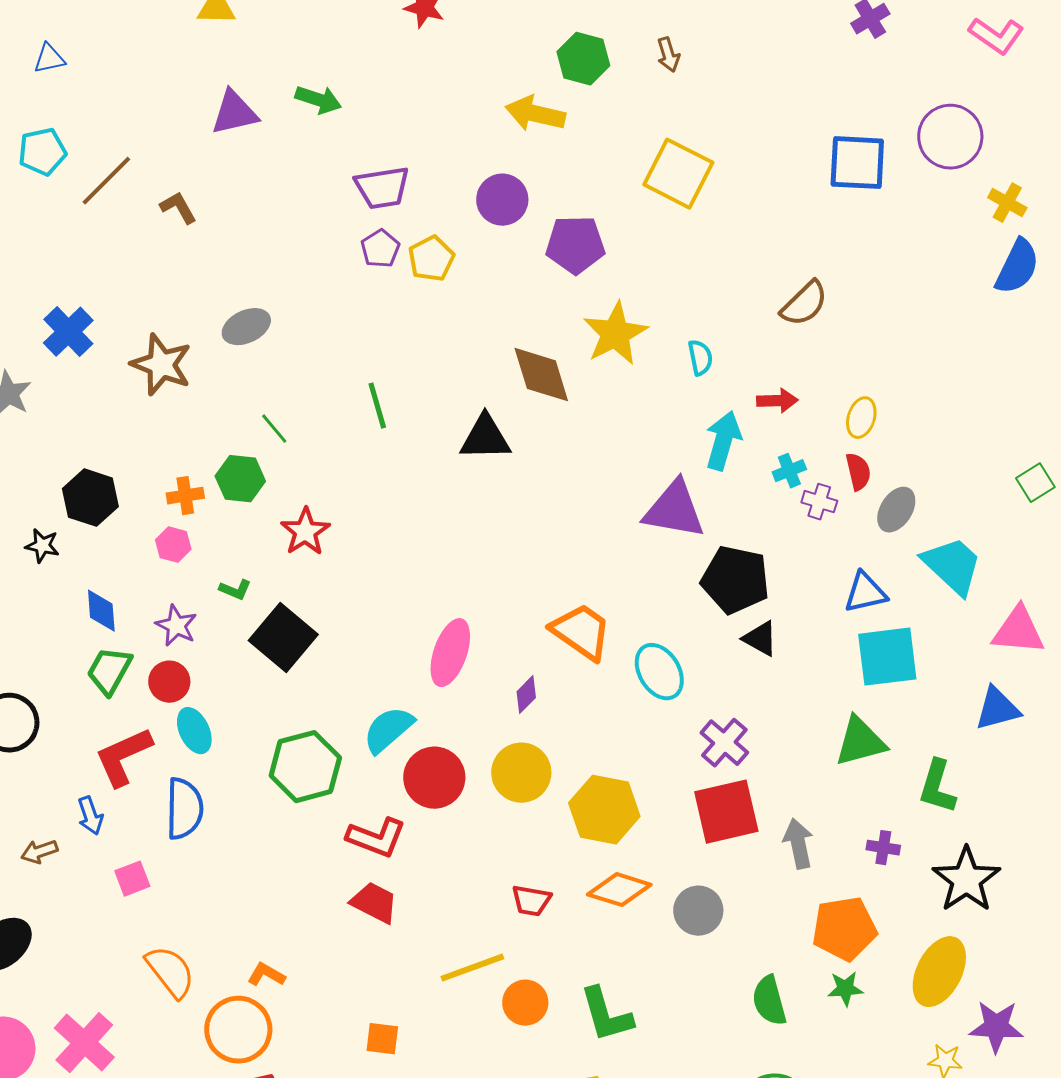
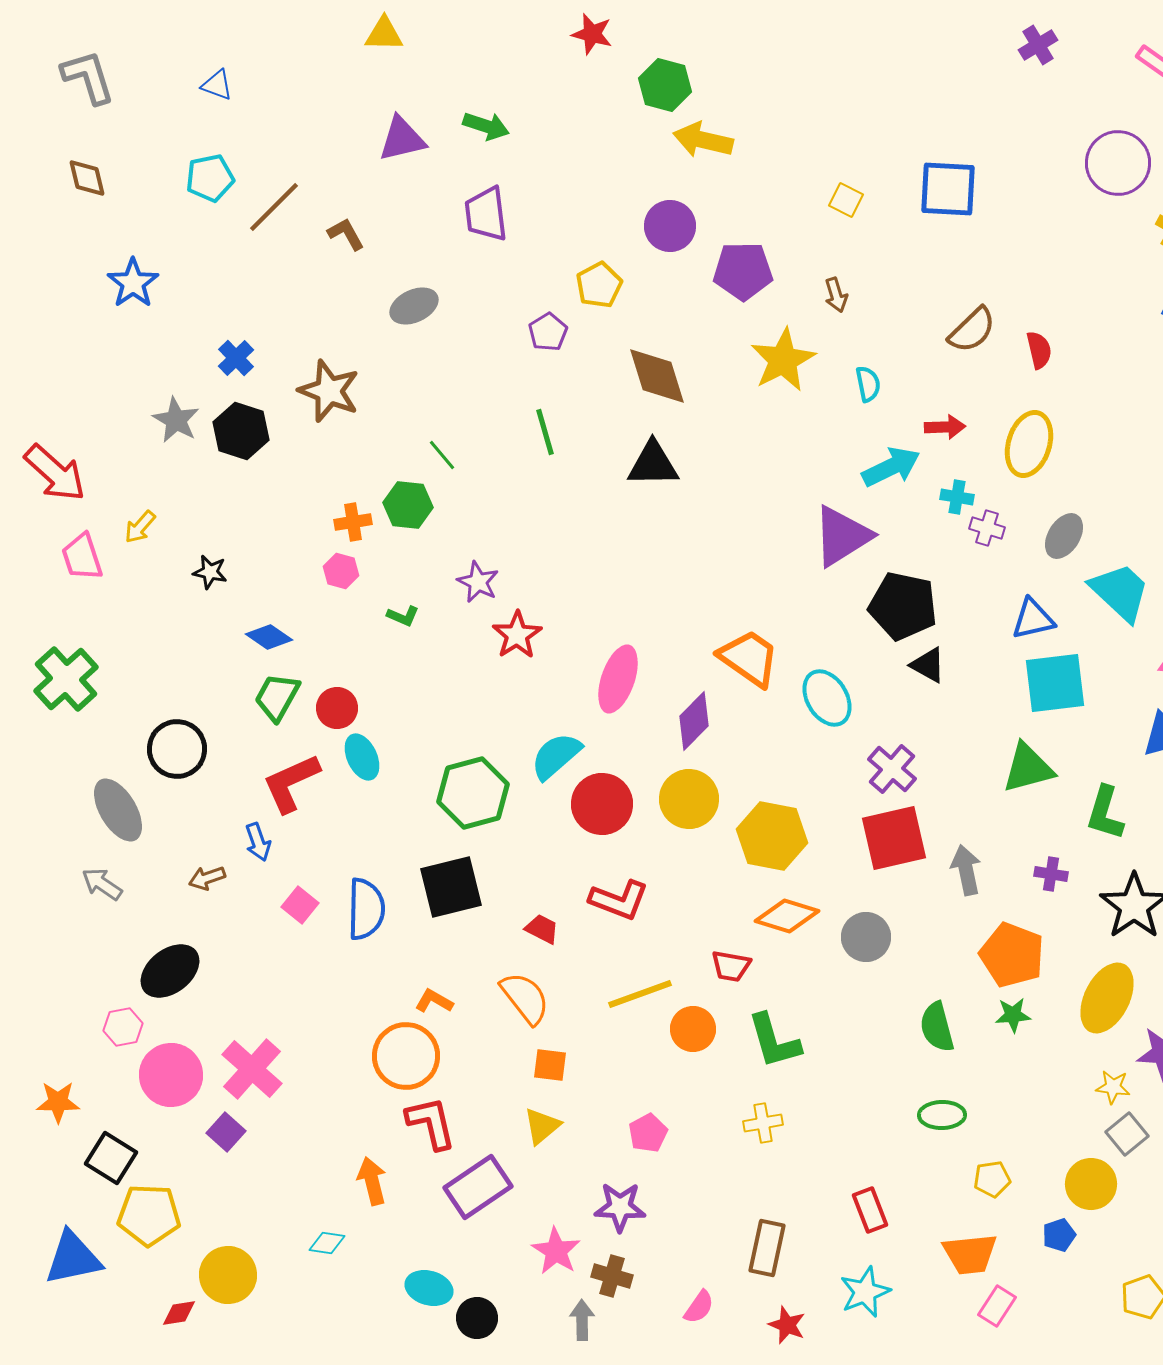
brown arrow: (668, 55) -> (836, 295), moved
blue triangle: (49, 59) -> (217, 85), turned 32
green hexagon: (583, 59) -> (665, 85), moved
blue square: (857, 163) -> (948, 189), moved
yellow square: (678, 174) -> (846, 200), size x0.5
purple trapezoid: (382, 188) -> (486, 214), moved, turned 92
purple pentagon: (380, 249) -> (548, 332), moved
gray ellipse: (246, 327) -> (414, 306), moved
blue cross: (68, 332) -> (236, 358), size x0.7
brown diamond: (541, 375) -> (657, 376), moved
yellow ellipse: (861, 418) -> (1029, 444), size x1.6
cyan arrow: (723, 441) -> (891, 467), turned 48
cyan cross: (789, 471) -> (957, 497), turned 32
red semicircle: (858, 472) -> (1039, 350), moved
black hexagon: (90, 498) -> (241, 431), moved
purple triangle: (674, 510) -> (842, 536), turned -42
red star: (305, 532) -> (517, 635), moved
blue diamond: (101, 611) -> (269, 637), turned -51
purple star: (176, 626) -> (478, 582), moved
black square: (283, 638) -> (451, 887), moved, turned 36
purple diamond: (526, 695) -> (694, 721), size x1.5
blue semicircle: (184, 809) -> (366, 909), moved
red L-shape: (376, 838) -> (619, 900), moved
pink square: (132, 879) -> (300, 905), turned -30
red trapezoid: (531, 901) -> (731, 966), moved
red trapezoid: (374, 903) -> (542, 929), size x0.7
orange pentagon: (844, 929) -> (1012, 955), turned 30
orange semicircle: (170, 972) -> (525, 998), moved

